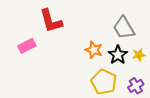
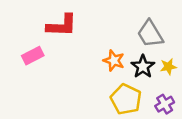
red L-shape: (51, 21) -> (62, 25), turned -72

